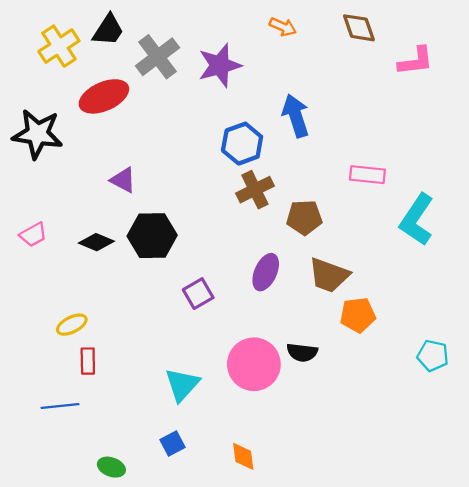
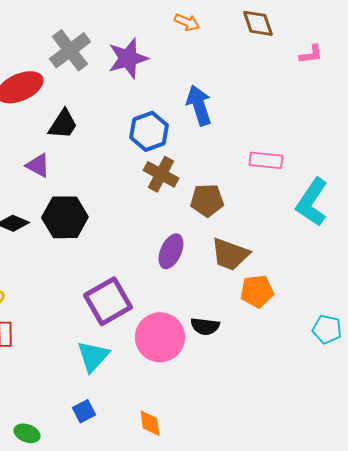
black trapezoid: (108, 30) -> (63, 124), moved
pink L-shape: (416, 61) -> (311, 54), size x0.7
brown cross: (255, 190) -> (161, 174), turned -36
purple square: (198, 294) -> (108, 301), moved, size x1.6

